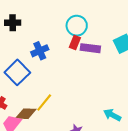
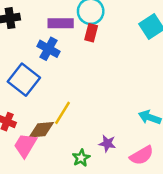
purple rectangle: (90, 48) -> (61, 23), moved
blue cross: (40, 51) -> (49, 49), turned -30

